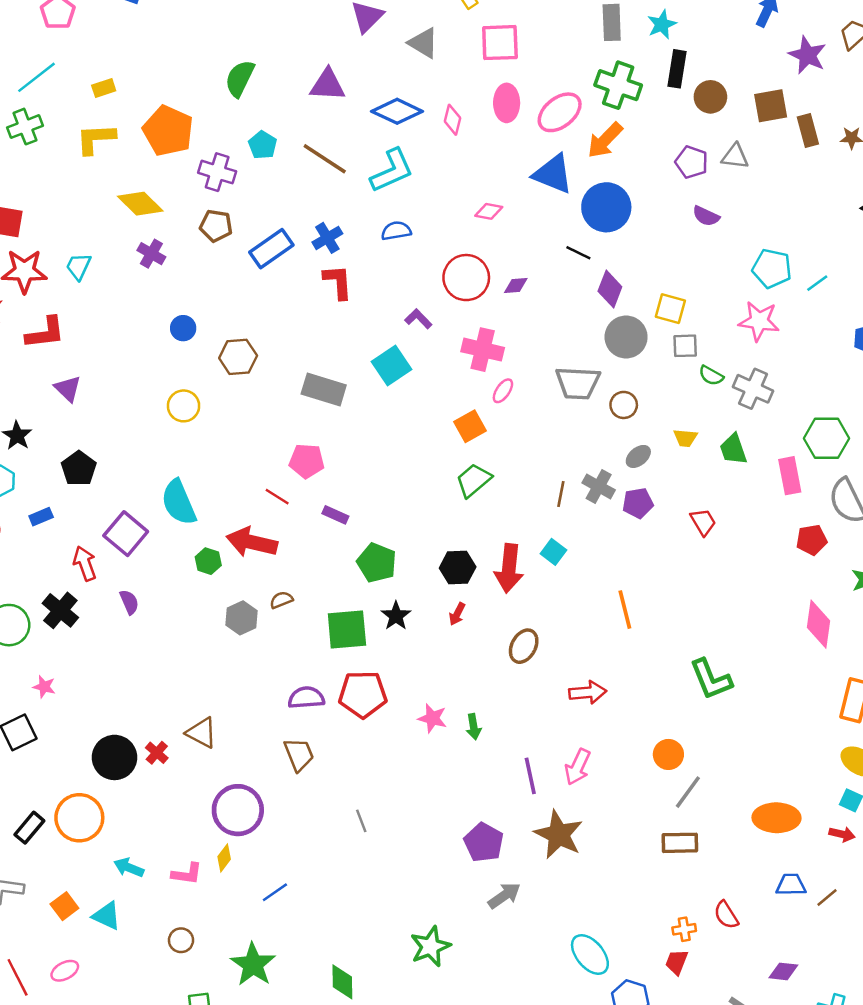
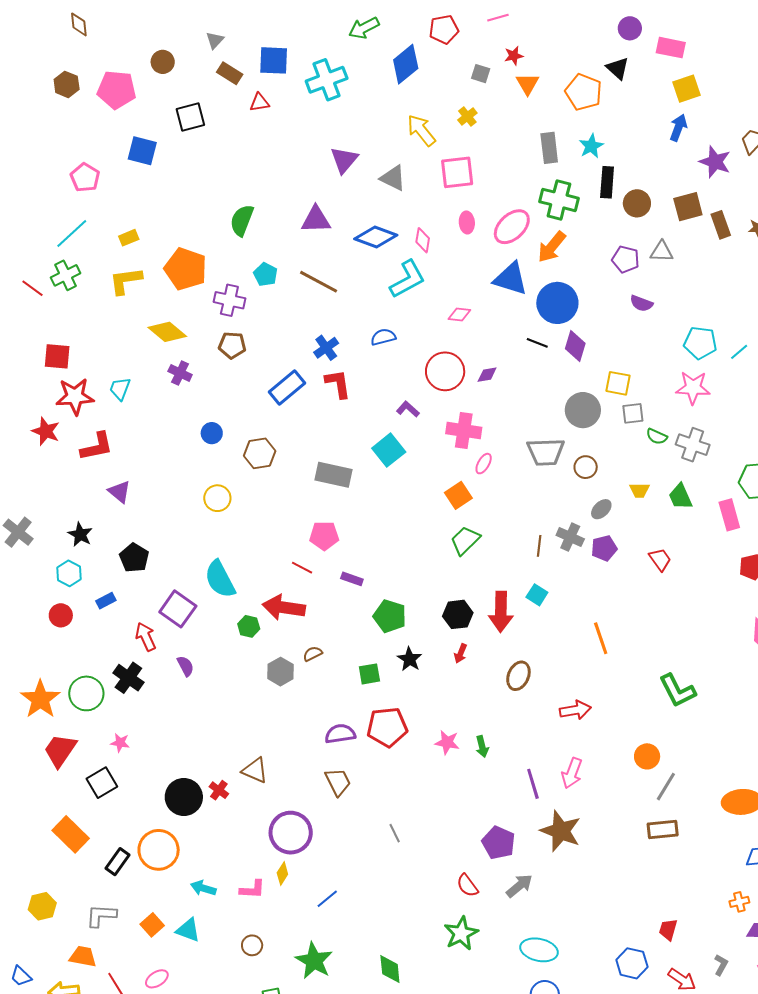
pink ellipse: (507, 103) -> (467, 222), size x0.7
cyan L-shape: (392, 171) -> (408, 279), moved
blue rectangle: (271, 249) -> (287, 388), moved
purple diamond: (610, 289) -> (575, 346), moved
green square: (347, 629) -> (369, 674), size x0.6
red semicircle: (726, 915) -> (467, 885), moved
orange cross: (684, 929) -> (739, 902), moved
cyan ellipse: (590, 954) -> (539, 950), moved, turned -33

